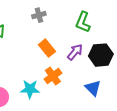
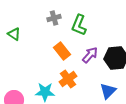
green L-shape: (83, 22) -> (79, 25), moved
blue triangle: (93, 88) -> (108, 91), turned 30

